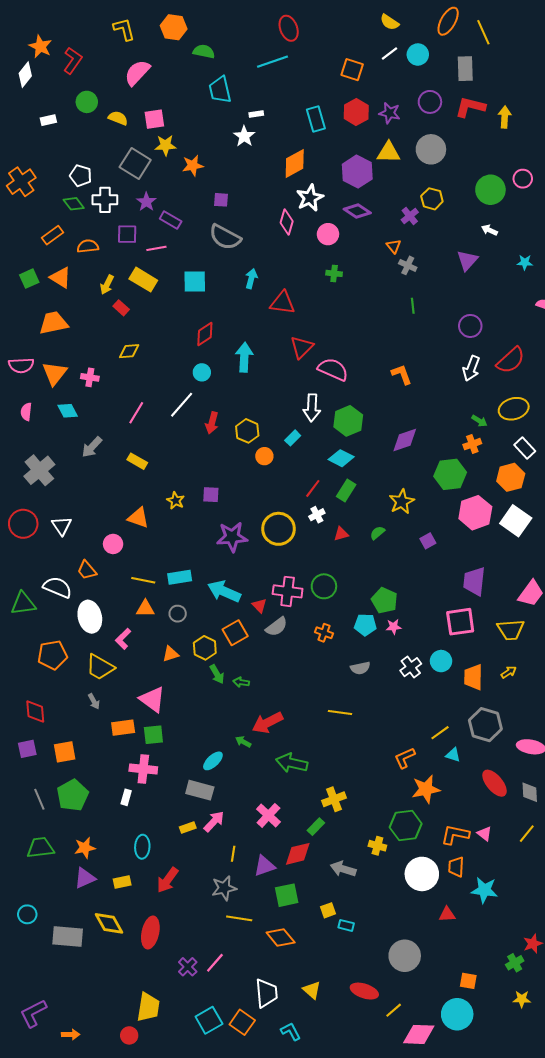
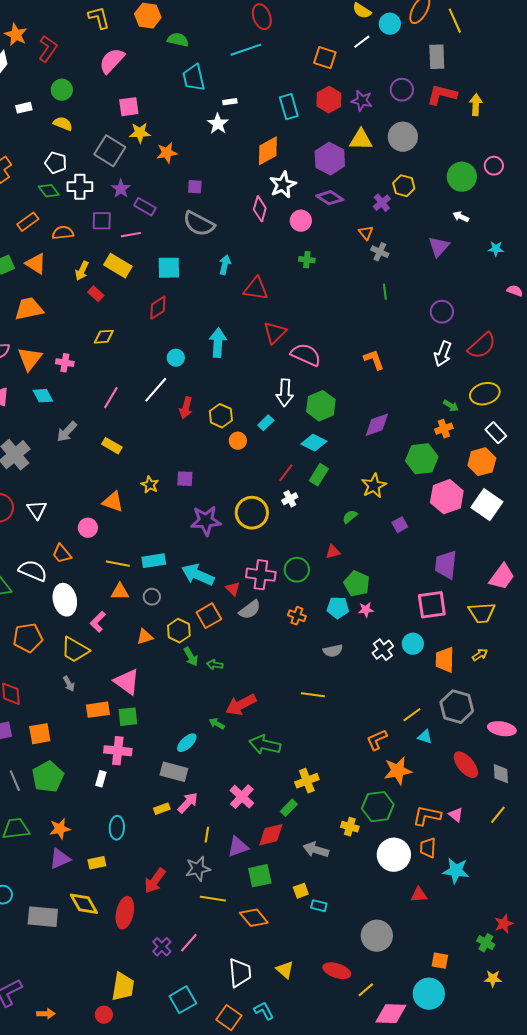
cyan circle: (418, 54) -> (390, 24), moved
yellow semicircle: (118, 118) -> (63, 124), moved
red diamond: (205, 334) -> (158, 308), moved
red triangle: (341, 534) -> (333, 552), moved
red arrow: (168, 880) -> (155, 881), moved
green cross: (515, 963) -> (486, 943), turned -30
orange square: (242, 1022) -> (229, 1018), moved

